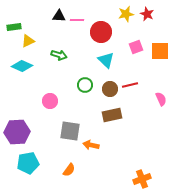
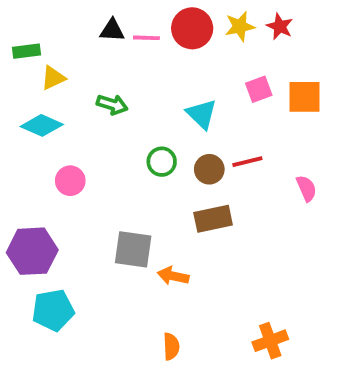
red circle: (101, 32) -> (192, 28), moved
pink circle: (50, 101) -> (70, 181), moved
orange semicircle: (69, 170) -> (171, 346), moved, turned -40

